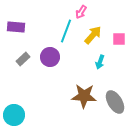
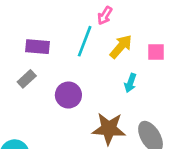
purple rectangle: (16, 27) -> (37, 47), moved
purple circle: (50, 57) -> (68, 95), moved

